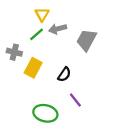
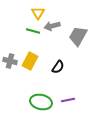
green line: (36, 34) -> (33, 31), turned 56
gray cross: (14, 52) -> (10, 61), moved
purple line: (75, 100) -> (68, 100), moved, turned -64

